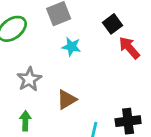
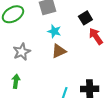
brown triangle: (67, 99) -> (59, 51), moved

